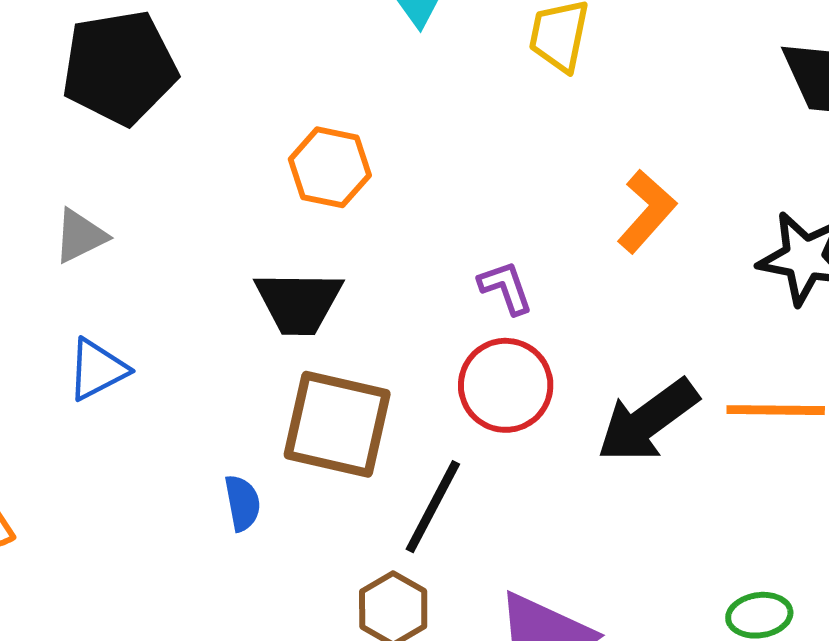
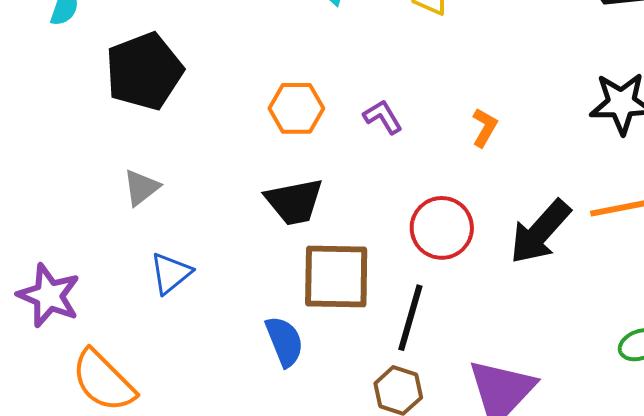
orange L-shape: (647, 211) -> (485, 128), moved, size x0.7
purple L-shape: (506, 288) -> (383, 117), moved
blue semicircle: (242, 503) -> (284, 341), size x1.4

